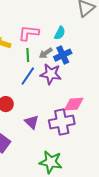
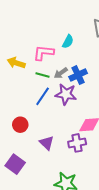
cyan semicircle: (60, 33) -> (68, 42), moved
green line: (28, 55) -> (43, 75), turned -72
purple cross: (62, 122) -> (77, 143), size x0.7

